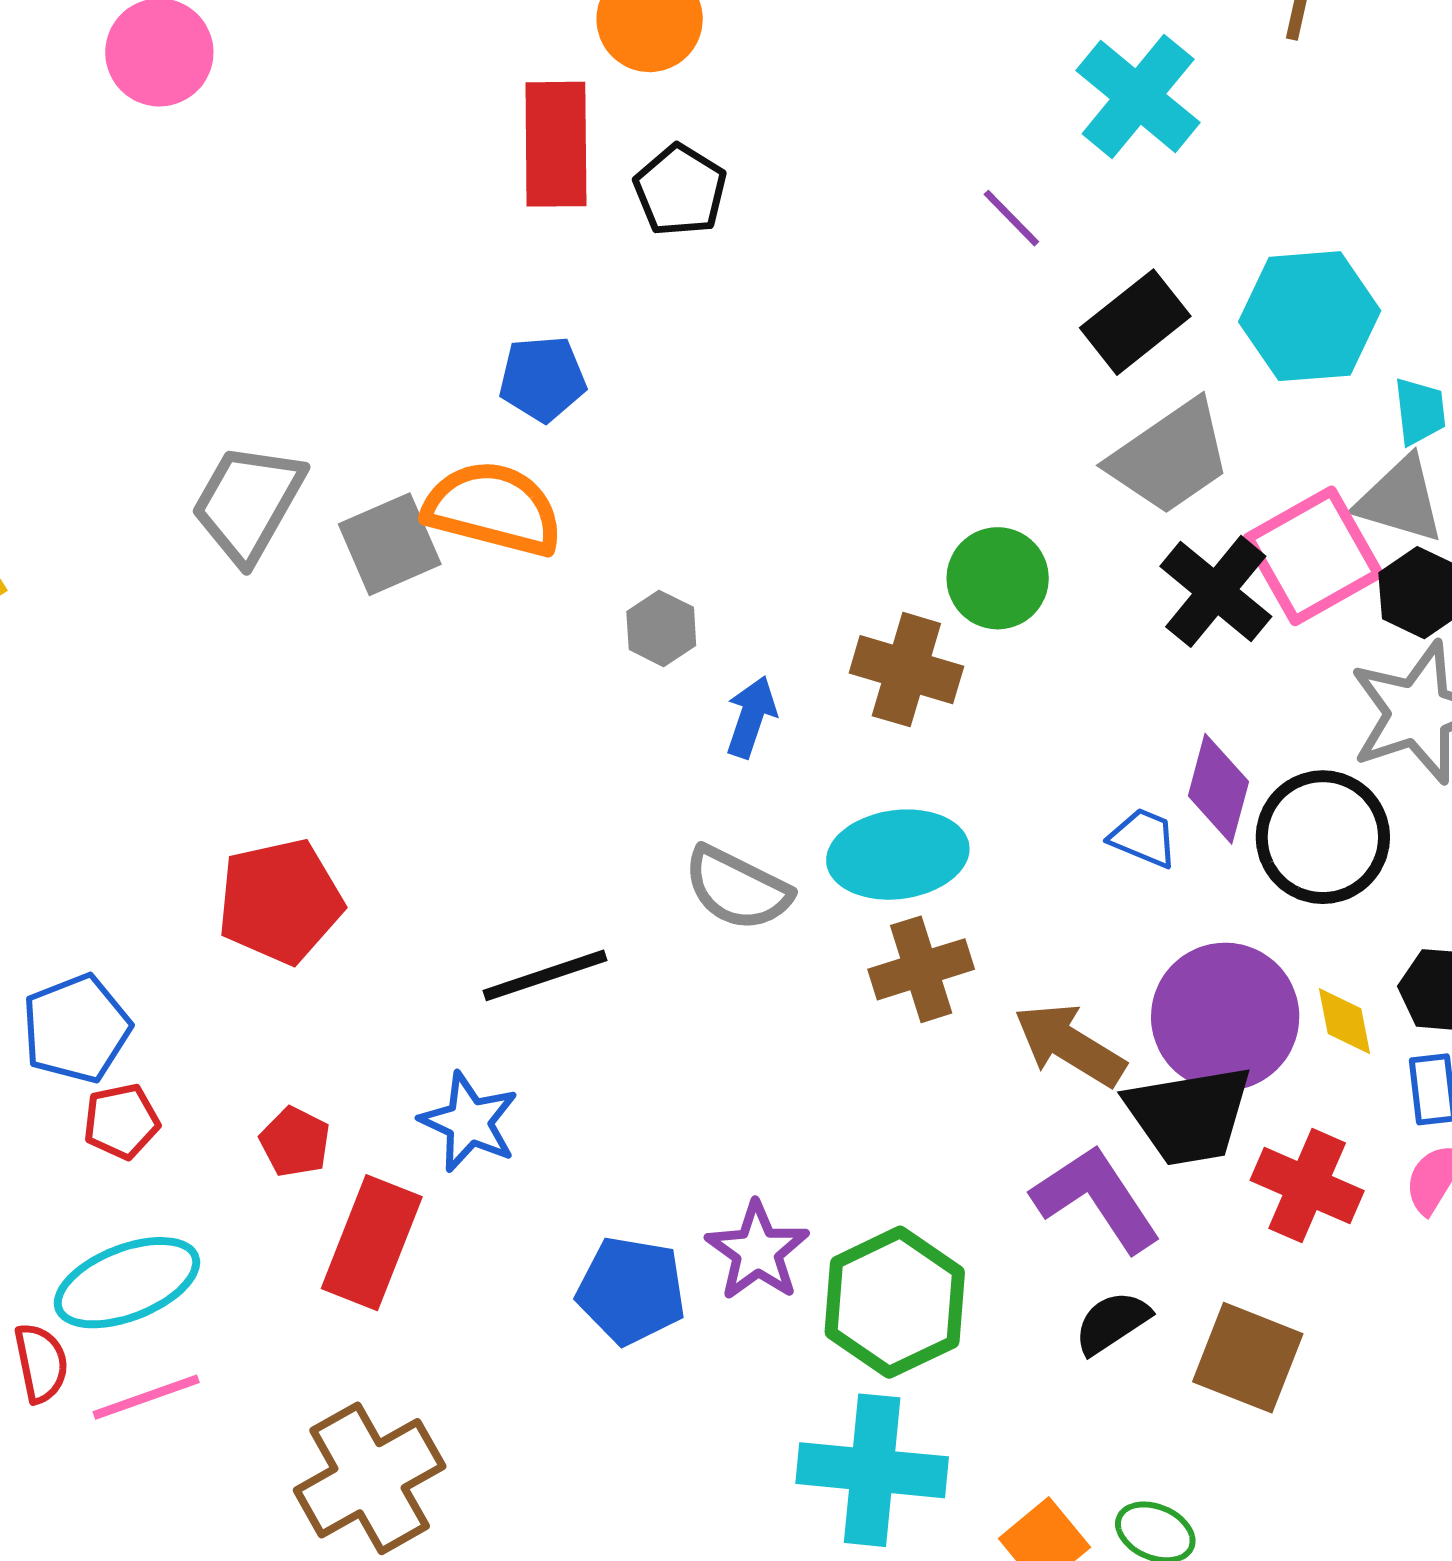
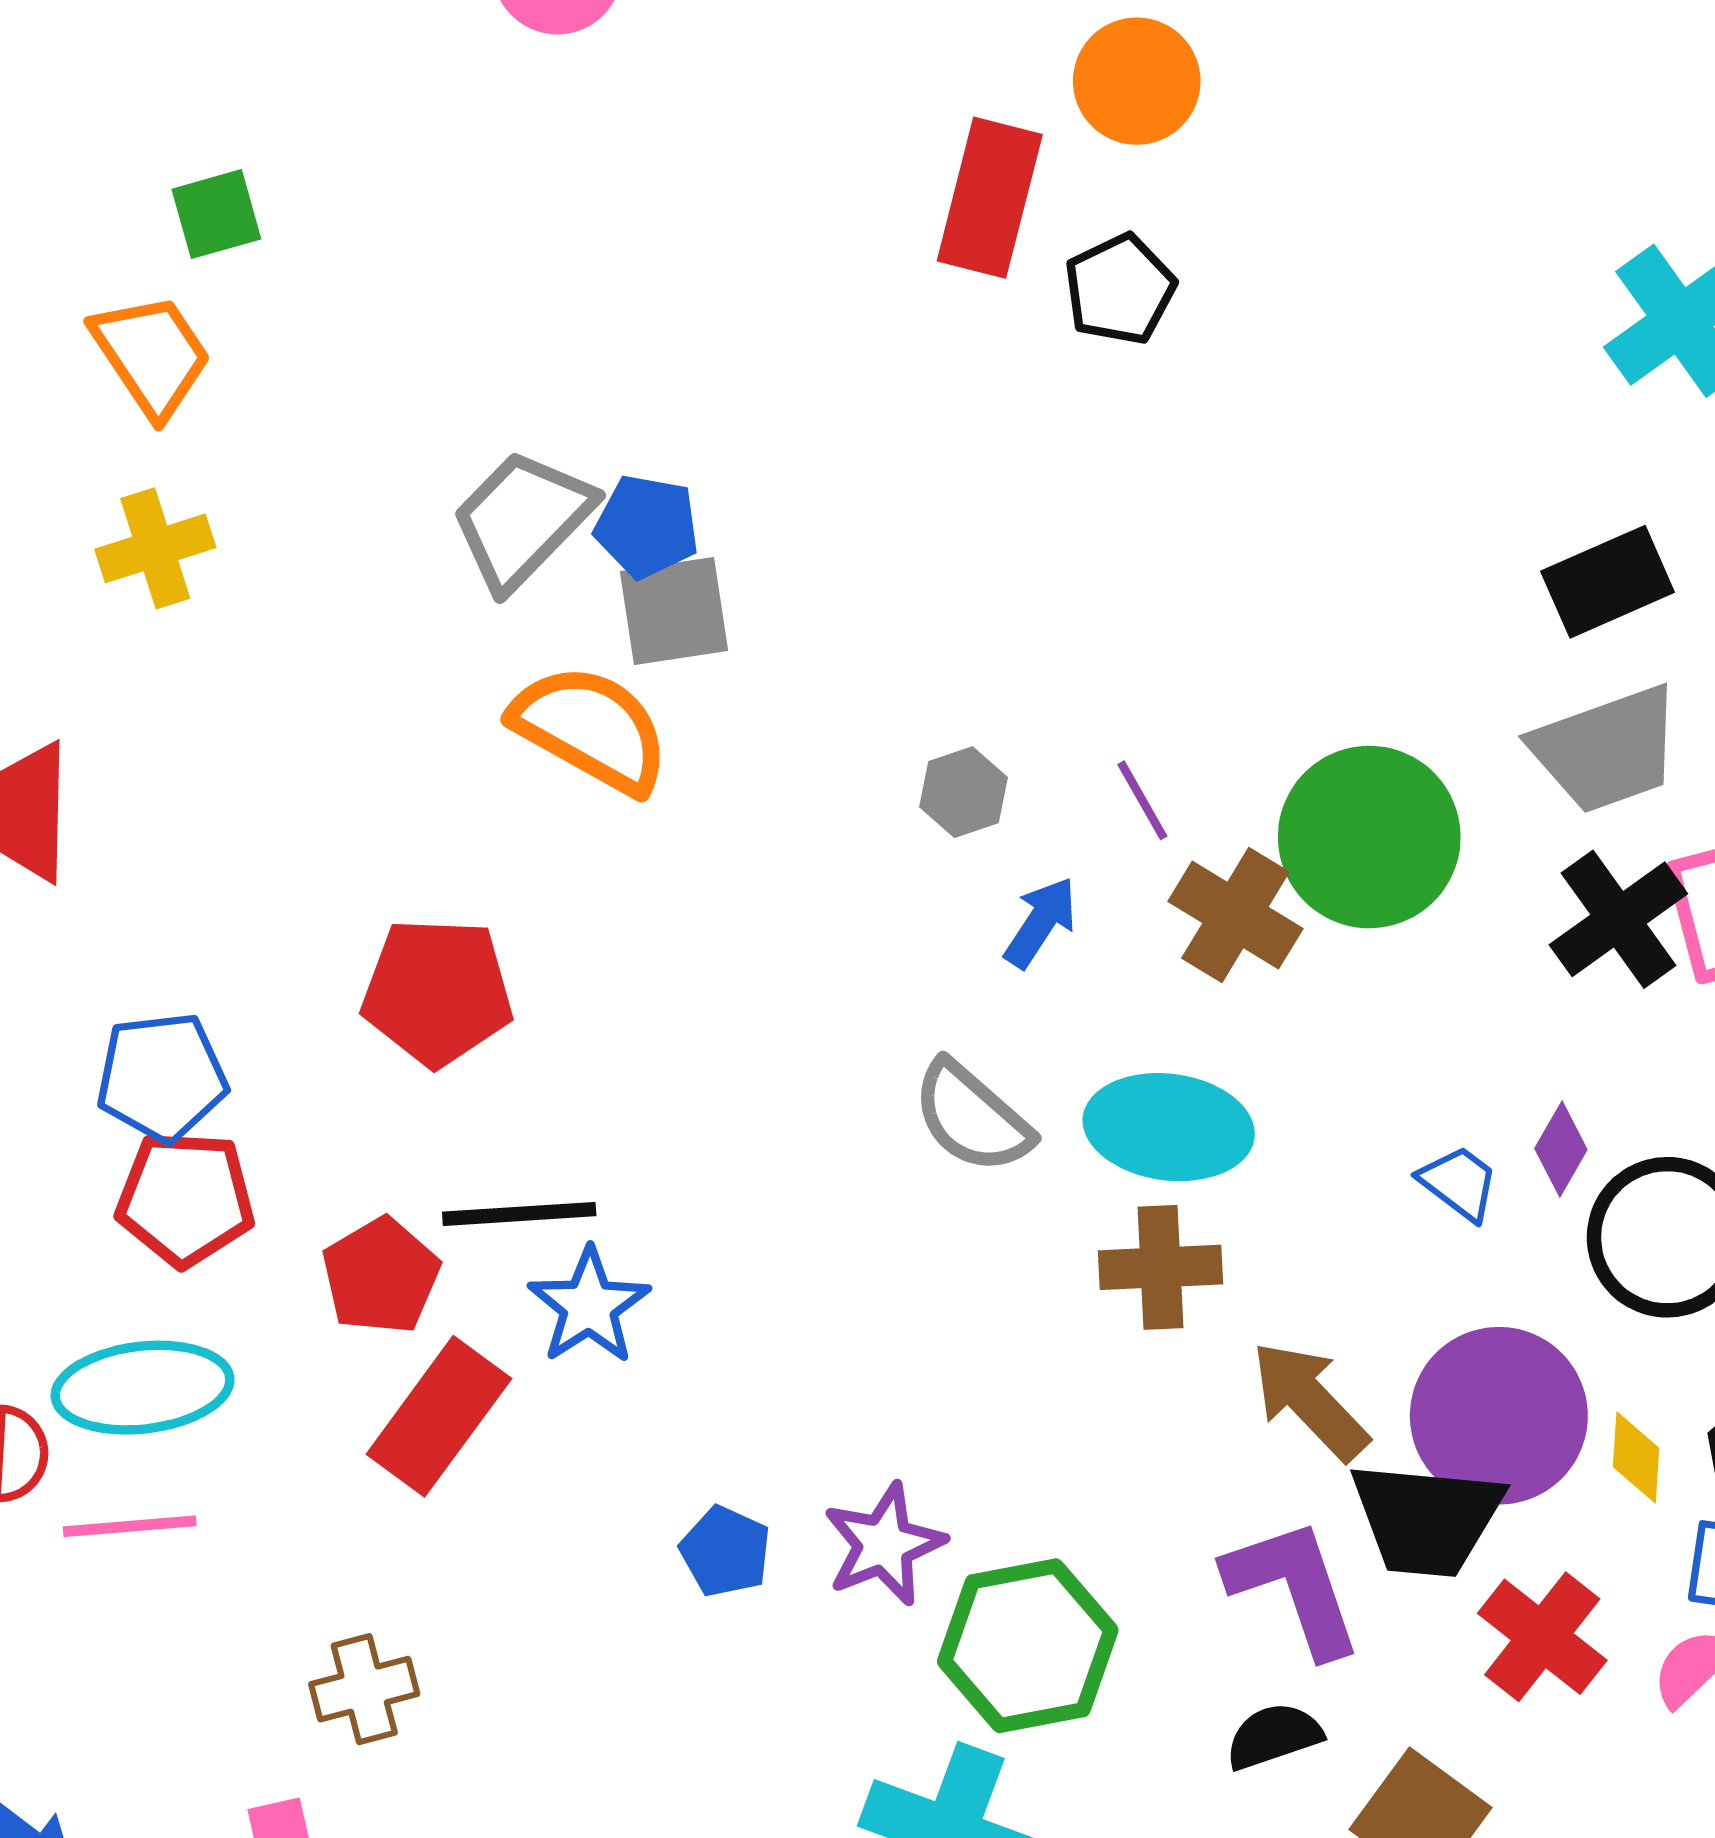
purple line: (1011, 218) -> (1142, 800), moved
blue pentagon: (542, 379) -> (647, 526), moved
orange semicircle: (493, 509) -> (591, 729), moved
green circle: (998, 578) -> (1369, 837), size x1.5
purple diamond: (1218, 789) -> (1561, 1149), size x0.7
black line: (545, 975) -> (519, 1214), moved
red pentagon: (121, 1121) -> (185, 1199), size x1.5
red pentagon: (295, 1142) -> (381, 1276), size x1.4
blue pentagon: (631, 1291) -> (725, 1551), size x0.7
brown cross: (370, 1478) -> (364, 1689), size x0.6

